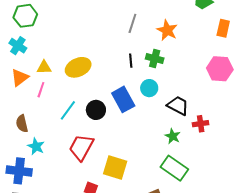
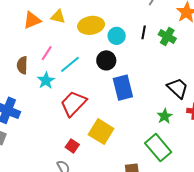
cyan circle: (149, 88) -> (117, 36), moved
pink line: (41, 90) -> (47, 53), moved
blue rectangle: (123, 99) -> (123, 88), moved
black circle: (96, 110) -> (106, 60), moved
cyan star: (36, 146) -> (46, 80), moved

